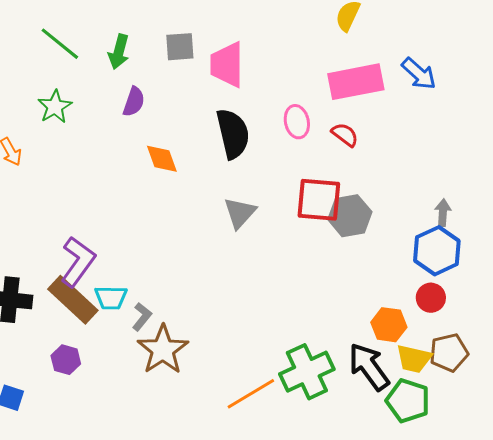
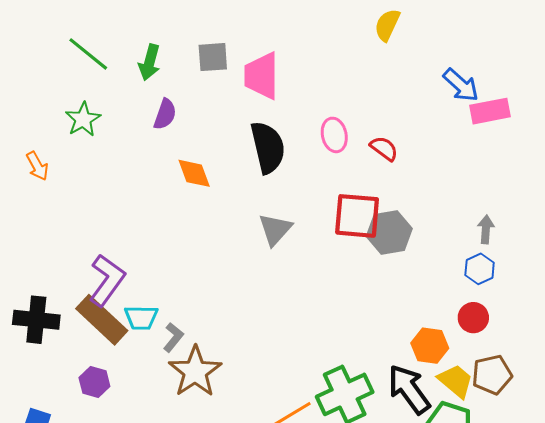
pink rectangle: (356, 82) -> (490, 111), moved, size x0.7
blue hexagon: (437, 251) -> (480, 269), size x0.6
yellow trapezoid: (414, 359) -> (456, 381), turned -153

